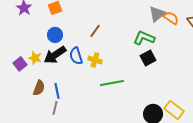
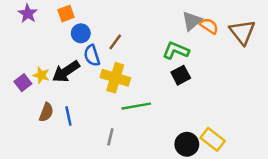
blue circle: (55, 35) -> (81, 33), moved
blue semicircle: (76, 56) -> (92, 55), moved
yellow cross: (95, 60) -> (115, 78), size x1.6
gray line: (55, 108) -> (110, 137), moved

